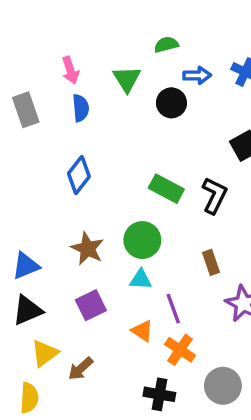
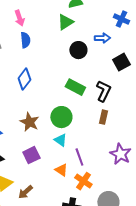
blue arrow: (197, 75) -> (102, 38), moved
green triangle: (127, 79) -> (65, 22), moved, turned 30
black circle: (171, 103) -> (78, 50), moved
brown rectangle: (211, 262) -> (103, 117), moved, turned 32
cyan triangle: (141, 279) -> (60, 140), turned 32

